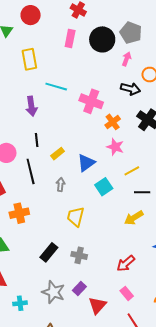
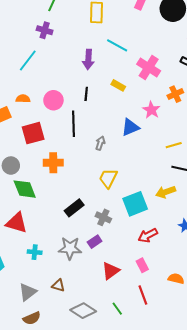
orange cross: (113, 122) -> (175, 94), moved
pink star: (115, 147) -> (151, 110), moved
yellow rectangle: (58, 154) -> (118, 85), moved, turned 56
cyan square: (104, 187) -> (135, 204), moved, size x1.4
purple rectangle: (79, 288) -> (95, 242), moved
gray star: (53, 292) -> (70, 248), turned -30

